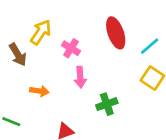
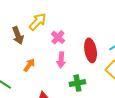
red ellipse: (116, 33) -> (91, 50), moved
orange arrow: (39, 91) -> (29, 65), turned -72

